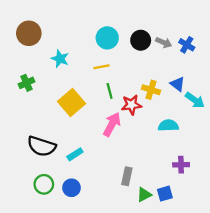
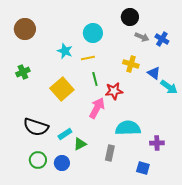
black circle: (141, 40) -> (130, 17), moved
cyan star: (60, 59) -> (65, 51), moved
yellow cross: (151, 90) -> (131, 64), moved
cyan semicircle: (168, 126) -> (128, 128), moved, size x1.4
blue square: (165, 194) -> (143, 168), turned 32
green triangle: (144, 195) -> (80, 144), moved

